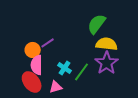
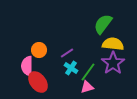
purple line: (48, 43) -> (67, 53), moved
pink semicircle: (37, 65) -> (27, 66), moved
pink triangle: (56, 87) -> (87, 87), moved

